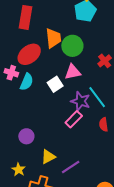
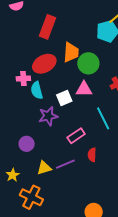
pink cross: (11, 73) -> (23, 79), turned -32
cyan semicircle: (27, 82) -> (37, 90), turned 132
purple star: (80, 101) -> (48, 116), moved, turned 30
red semicircle: (104, 125) -> (92, 155), moved
purple line: (71, 167) -> (65, 164), moved

